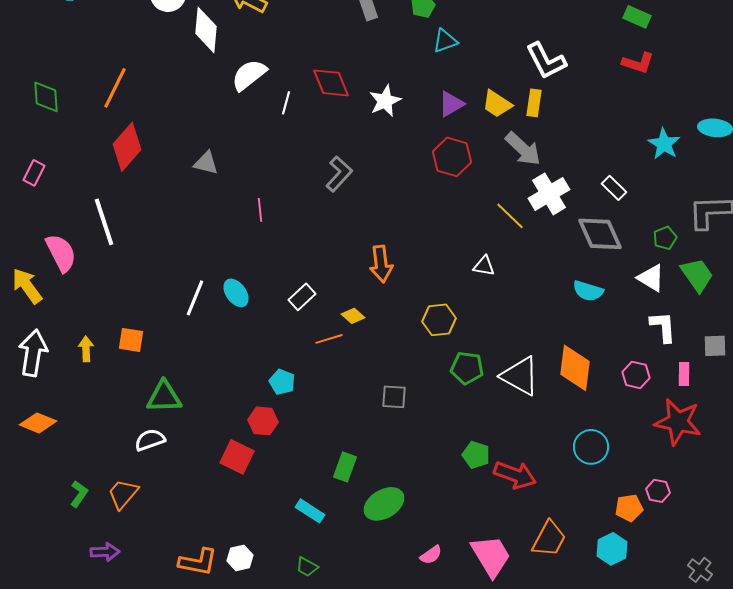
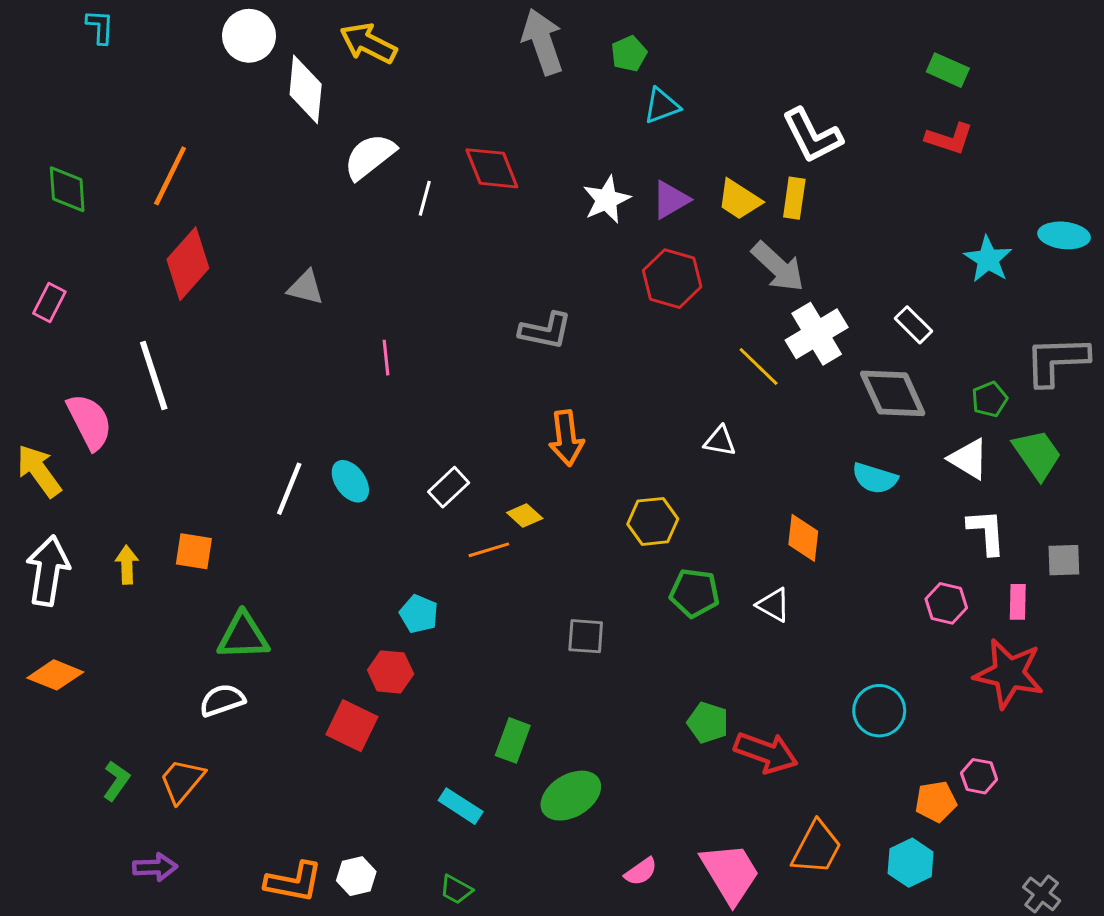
white star: (385, 101) -> (607, 200), moved
gray L-shape: (339, 174) -> (545, 331), moved, turned 60
orange diamond: (575, 368) -> (803, 538), moved, size x0.7
white triangle: (520, 376) -> (773, 605), size x0.6

